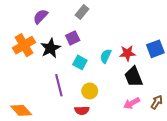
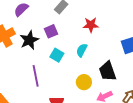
red star: (127, 53) -> (91, 25), moved
yellow circle: (90, 91) -> (84, 82), moved

